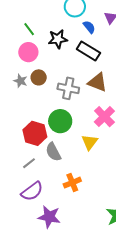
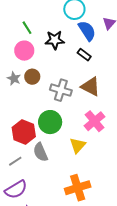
blue semicircle: (89, 27) -> (87, 31), size x1.5
black rectangle: (88, 51) -> (84, 55), size x0.6
orange cross: (72, 183) -> (78, 188), moved, size x1.4

